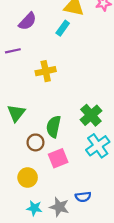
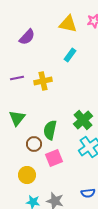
cyan rectangle: (63, 28) -> (70, 55), moved
purple line: (13, 51) -> (17, 78), moved
blue semicircle: (83, 197) -> (88, 193), moved

